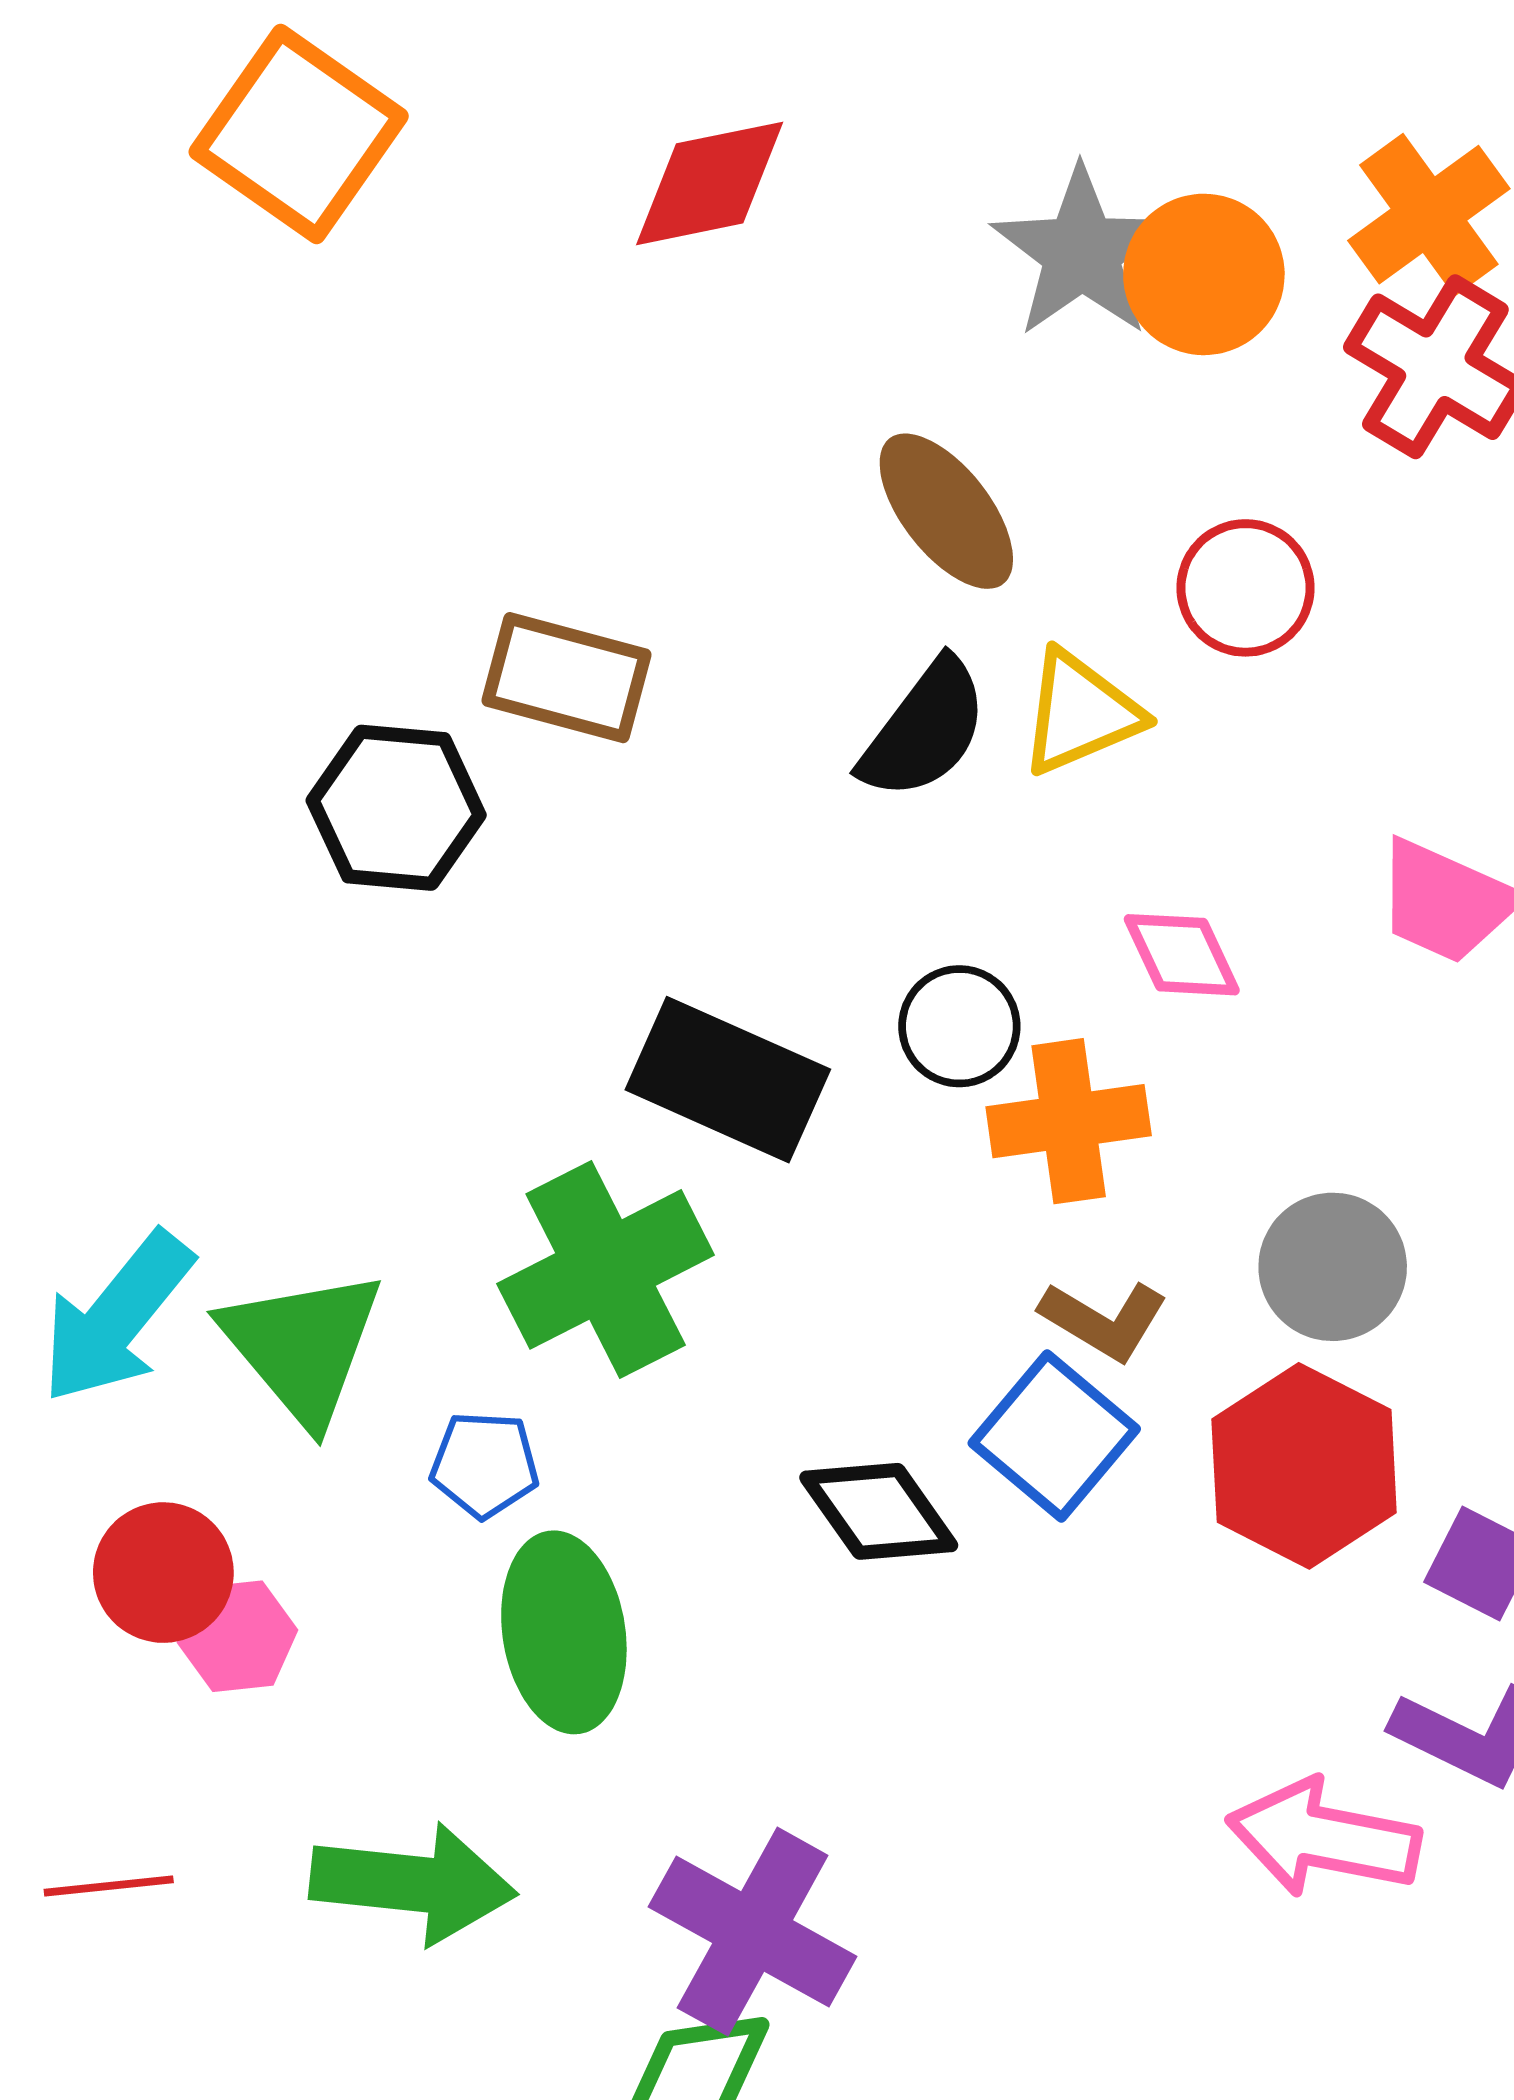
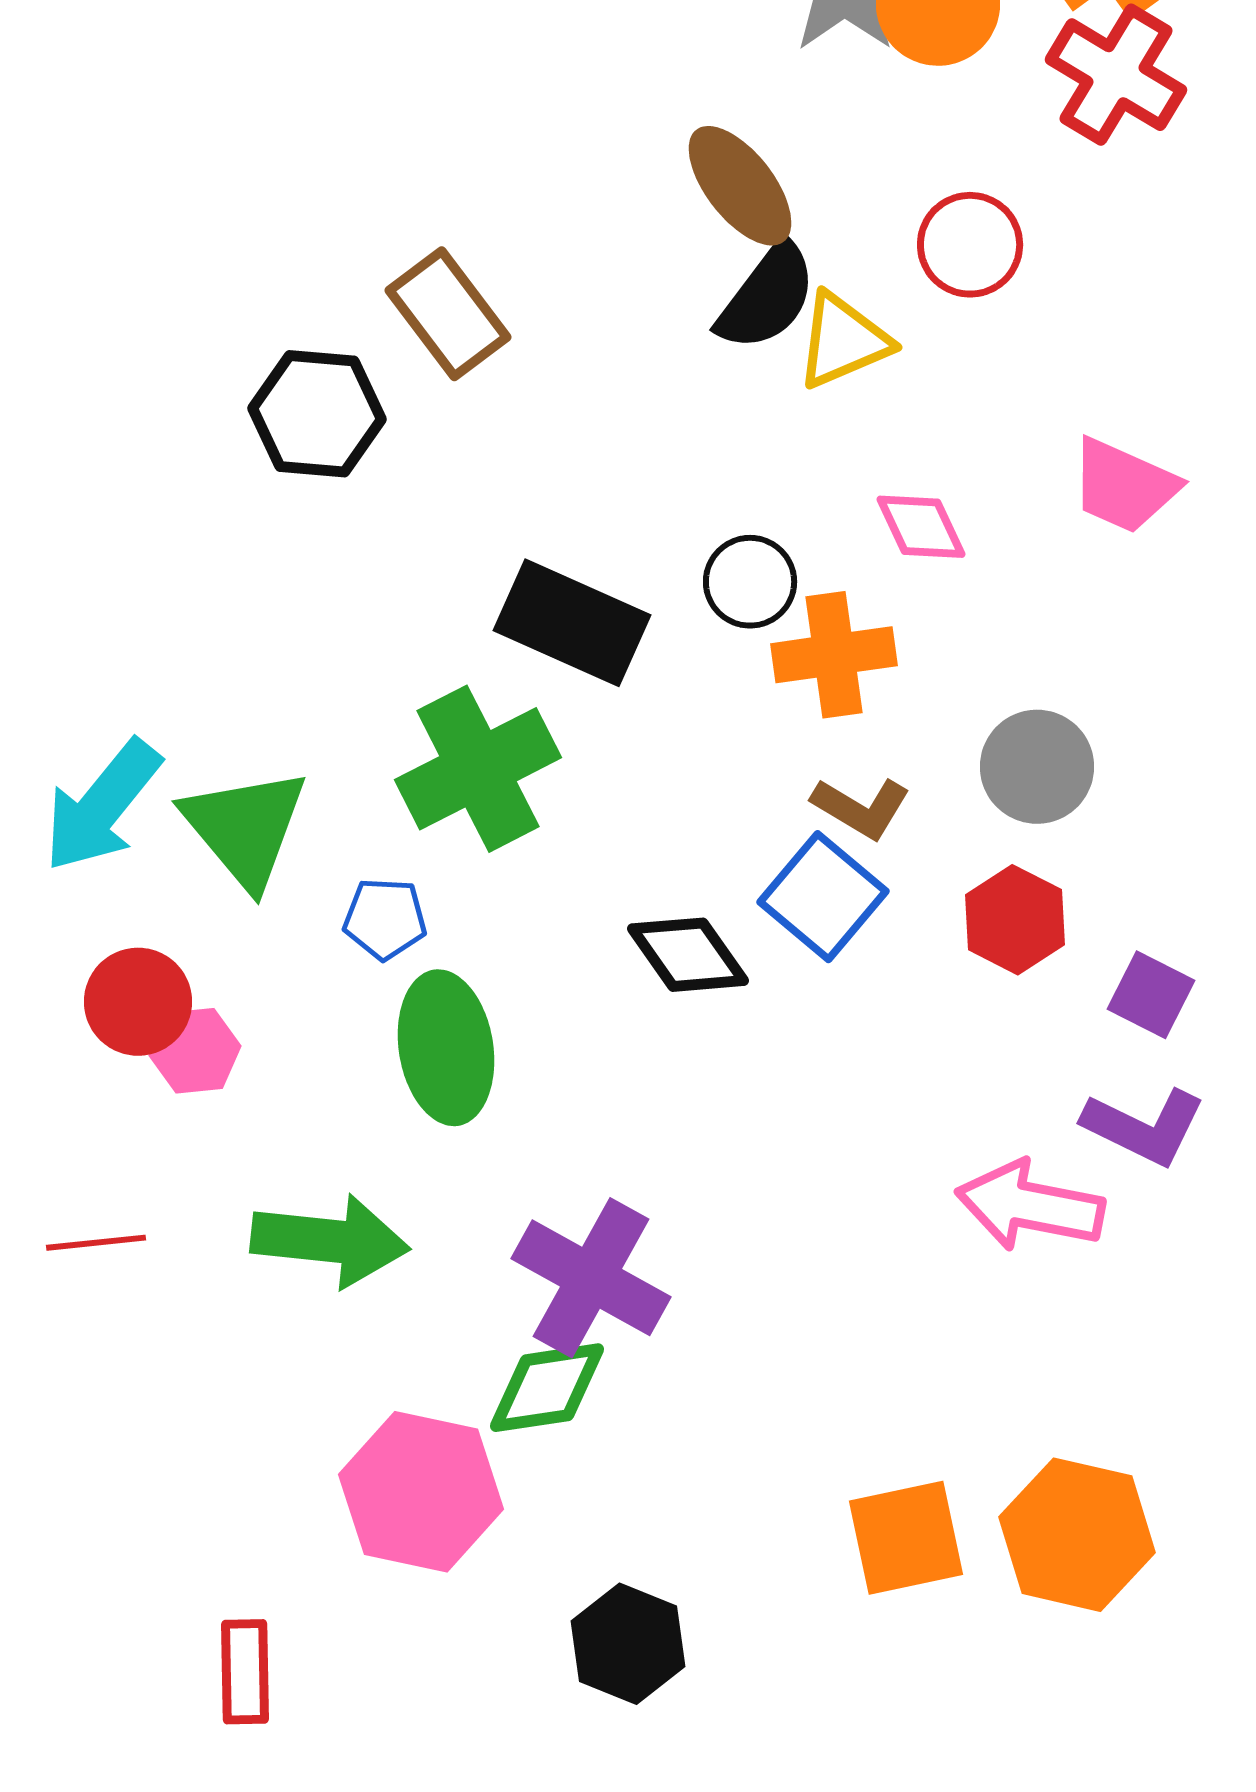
brown rectangle: (567, 678) -> (448, 314), turned 38
black semicircle: (924, 730) -> (767, 297), moved
red hexagon: (1304, 1466) -> (1015, 920), size x0.7

